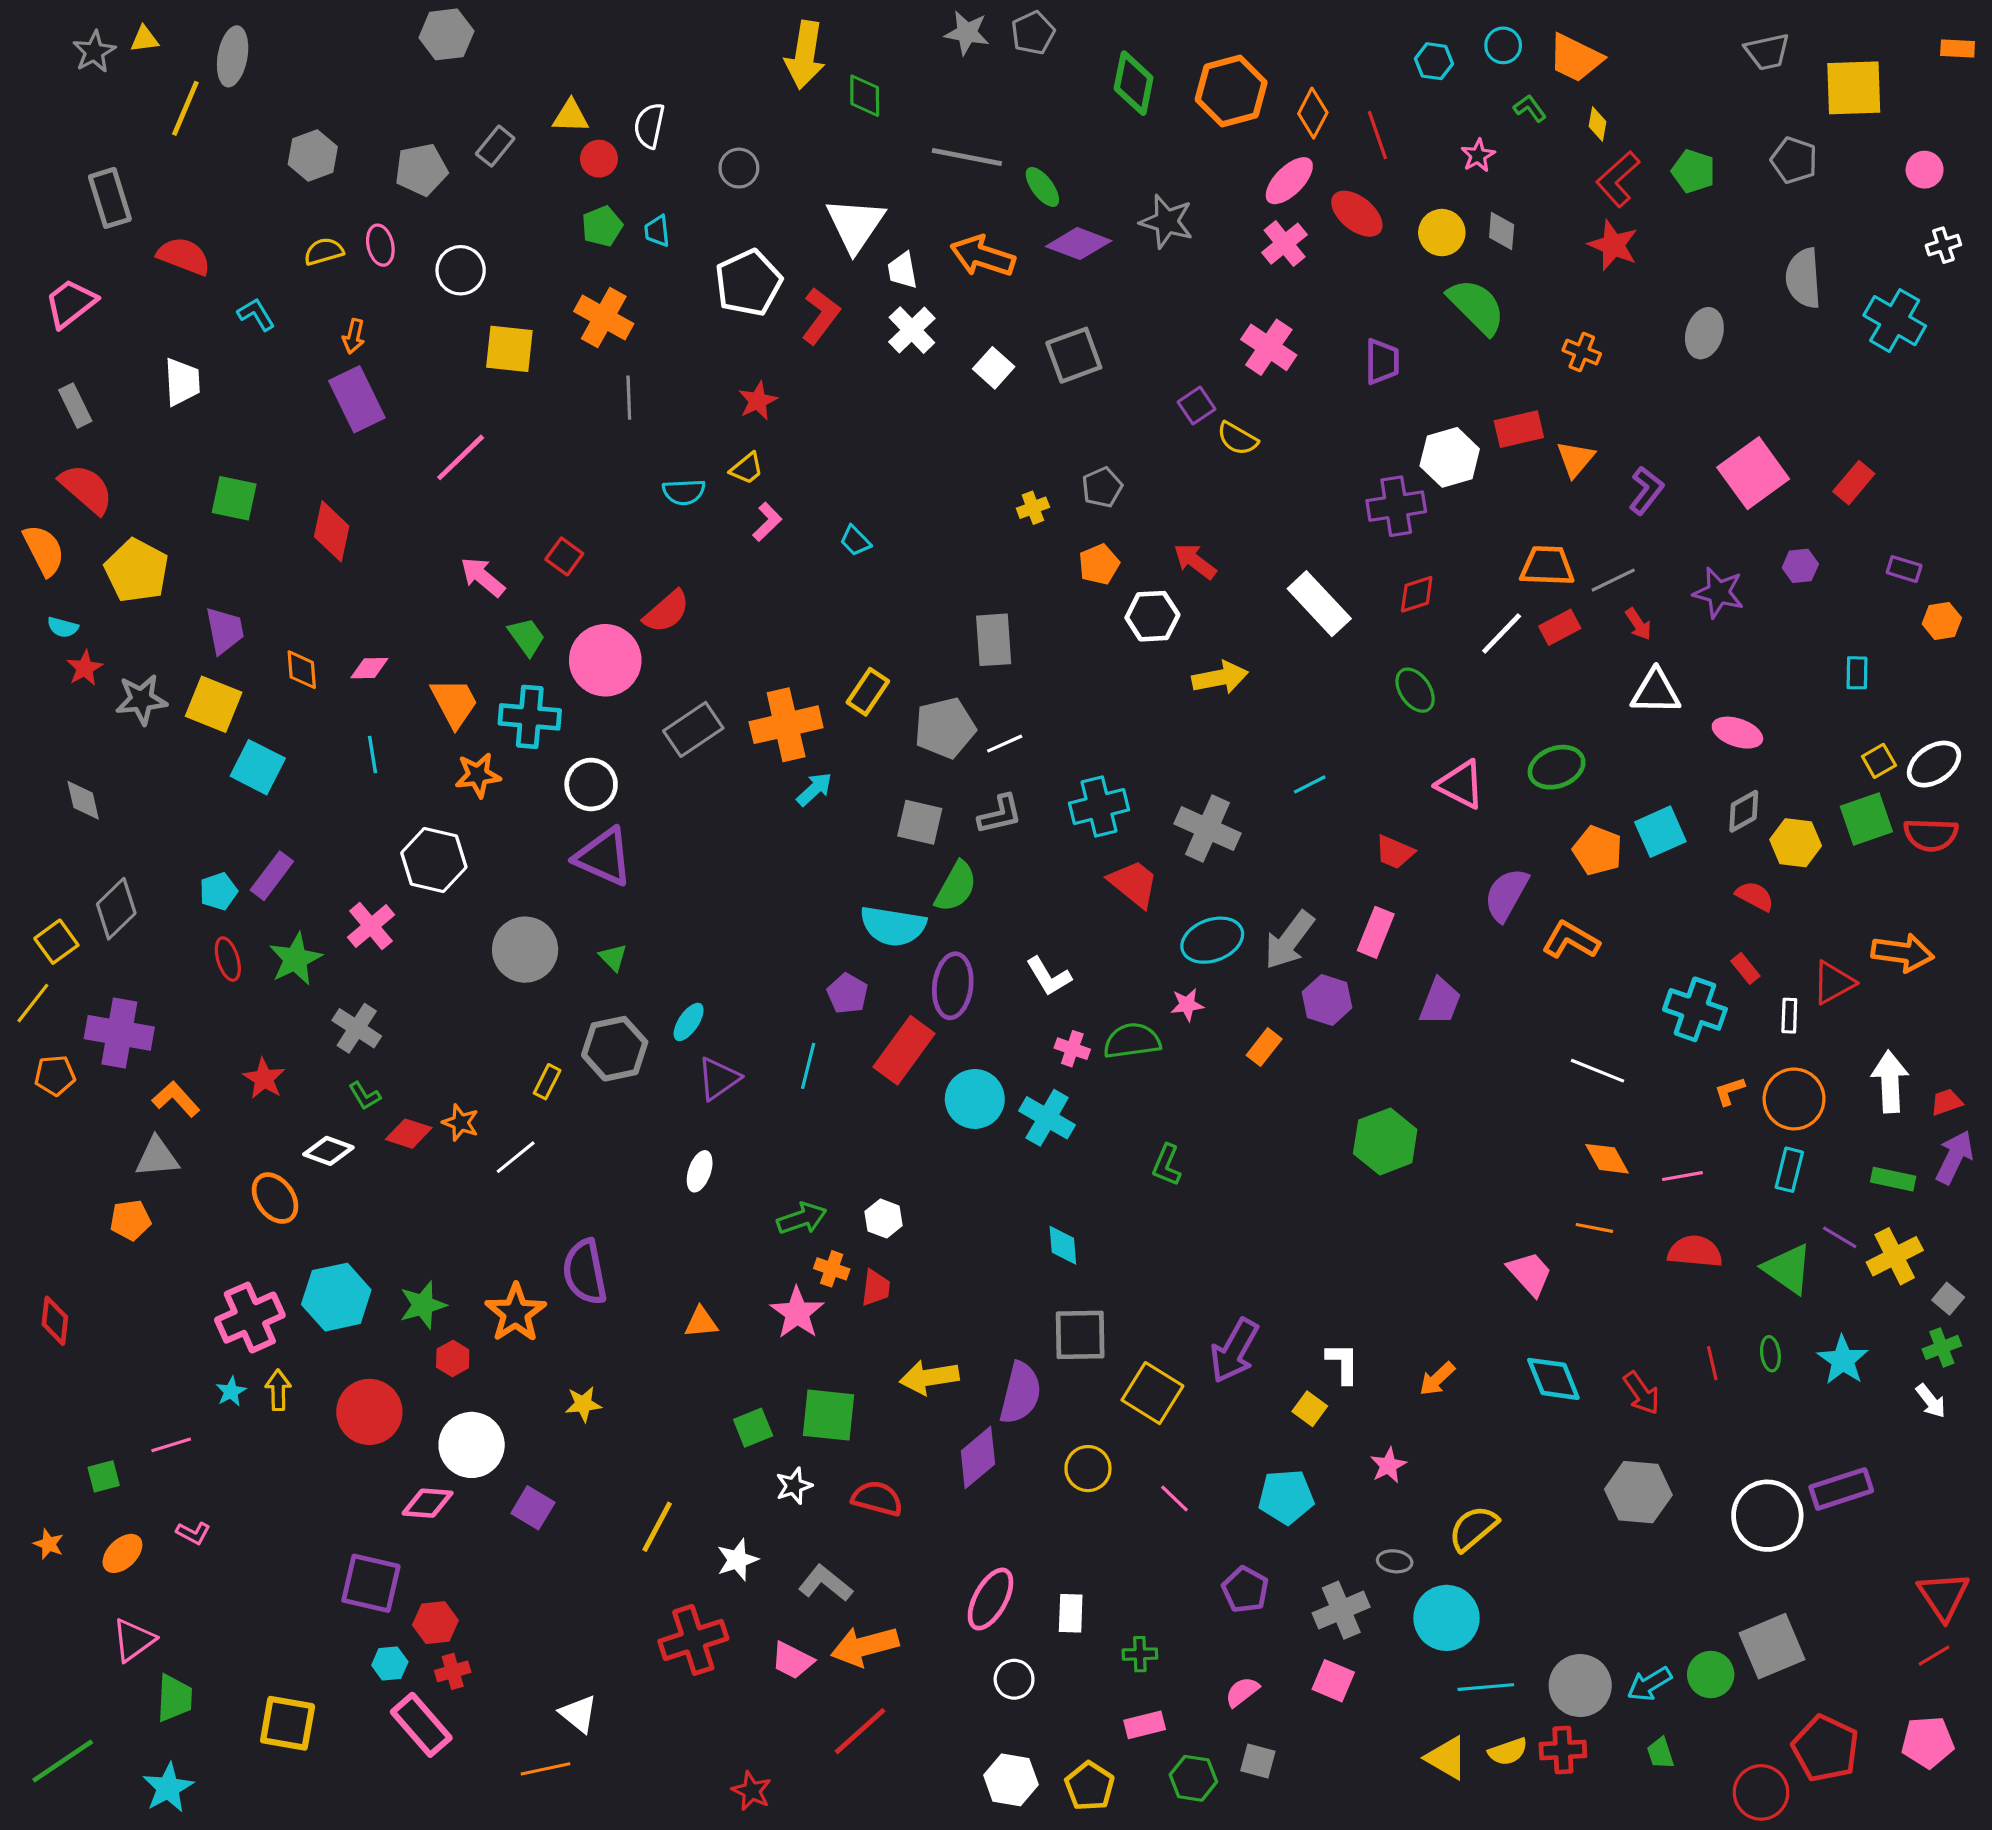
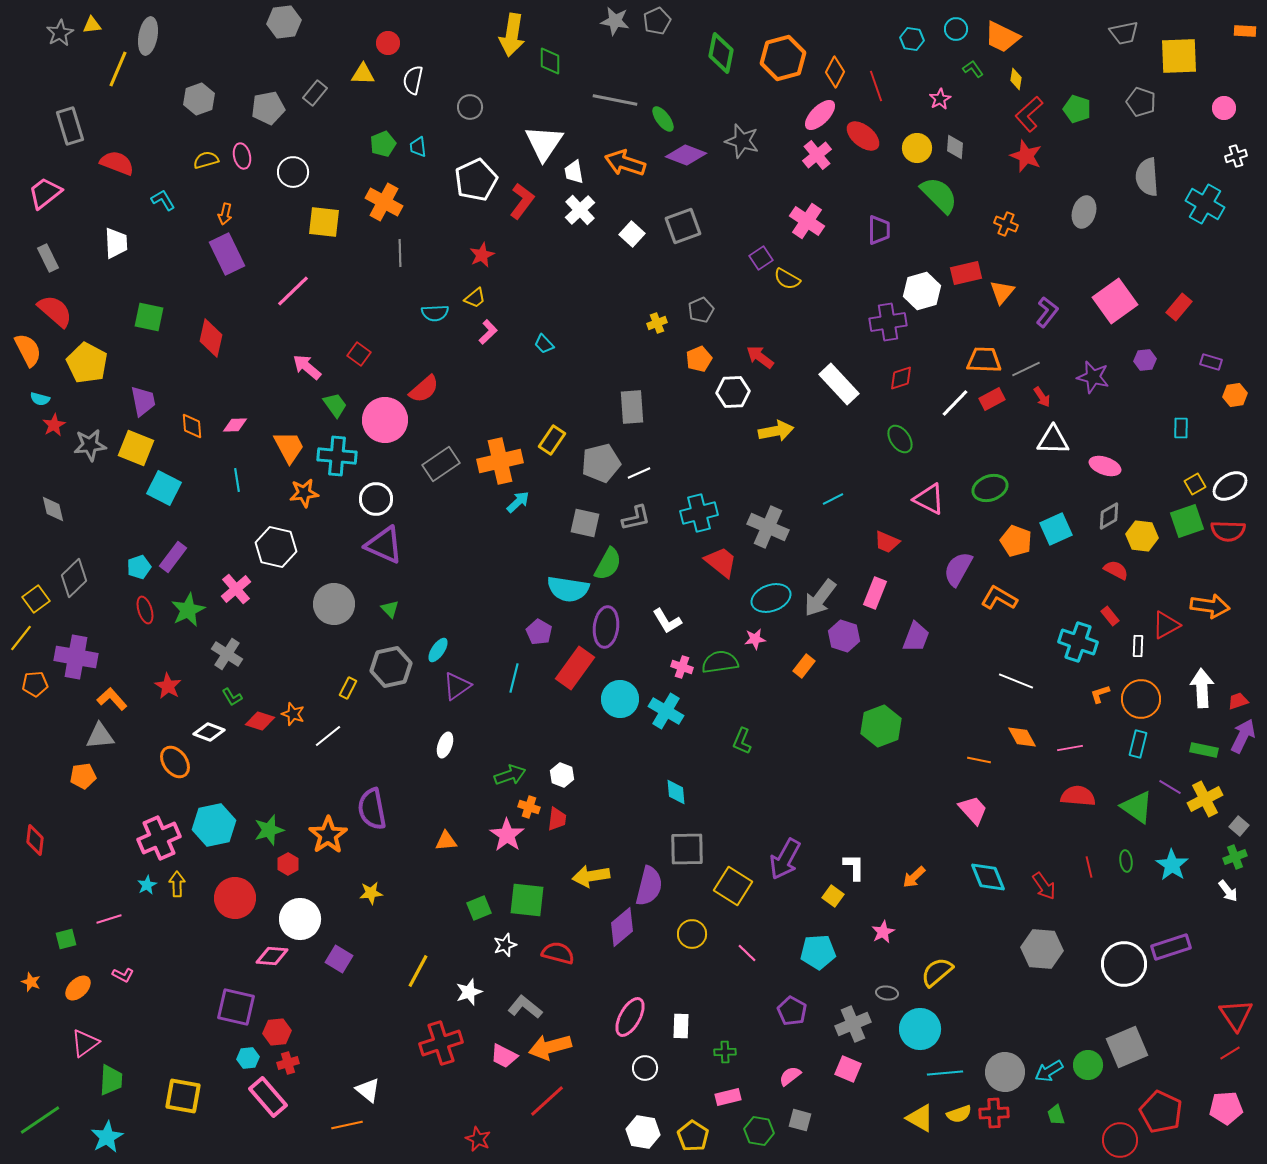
red circle: (599, 159) -> (388, 43), moved
orange line: (1594, 1228) -> (979, 760), moved

